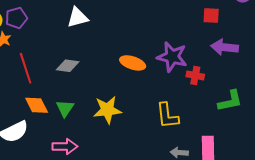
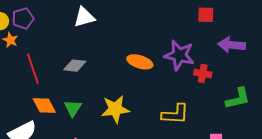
red square: (211, 15) -> (206, 15), moved
yellow L-shape: (167, 116) -> (175, 114), turned -80

